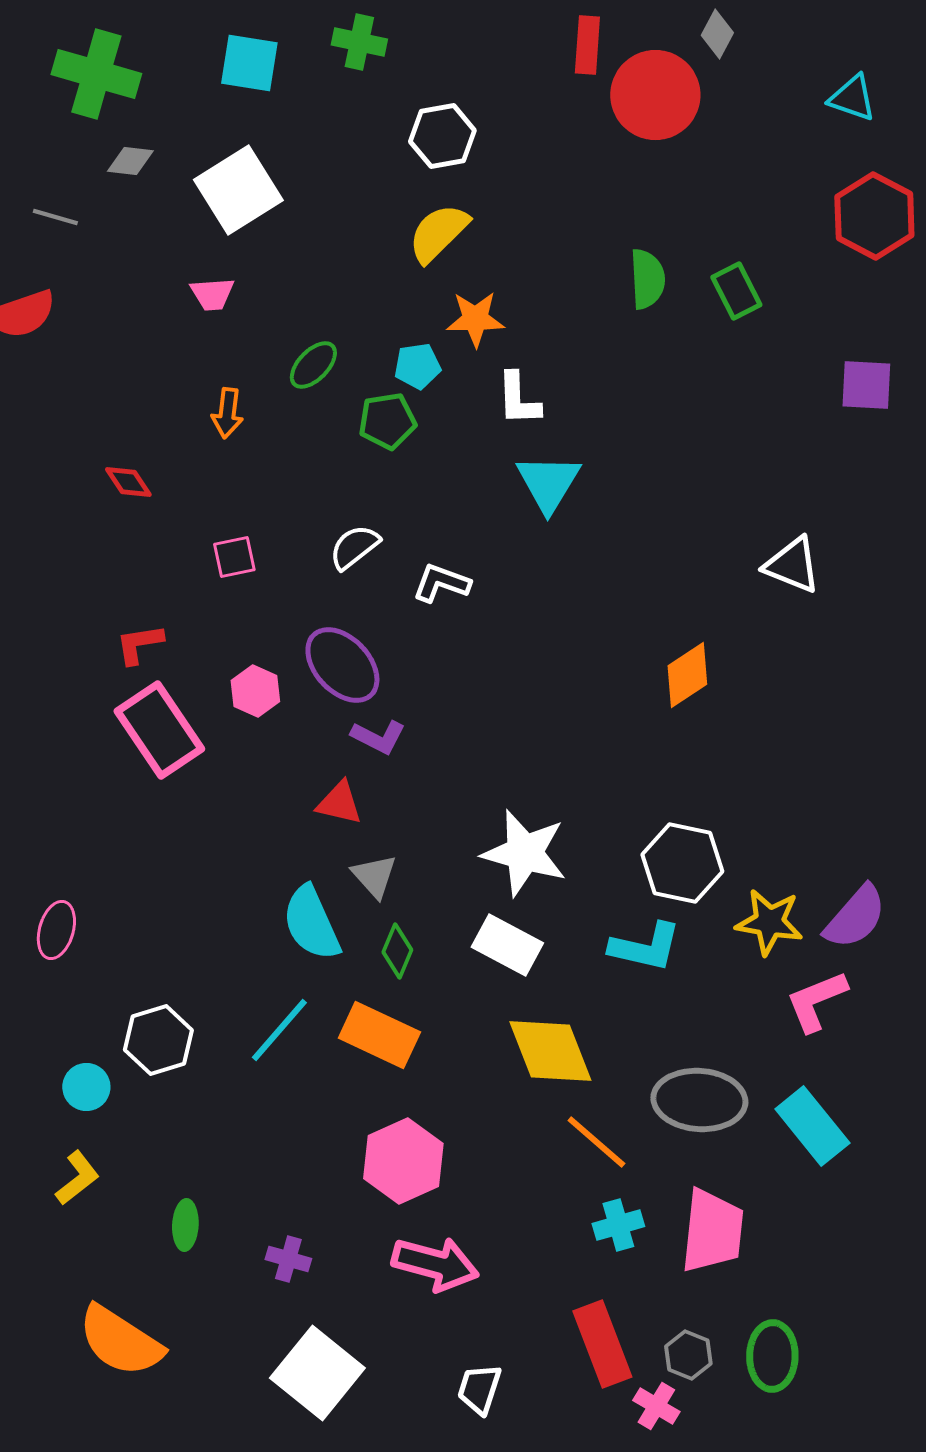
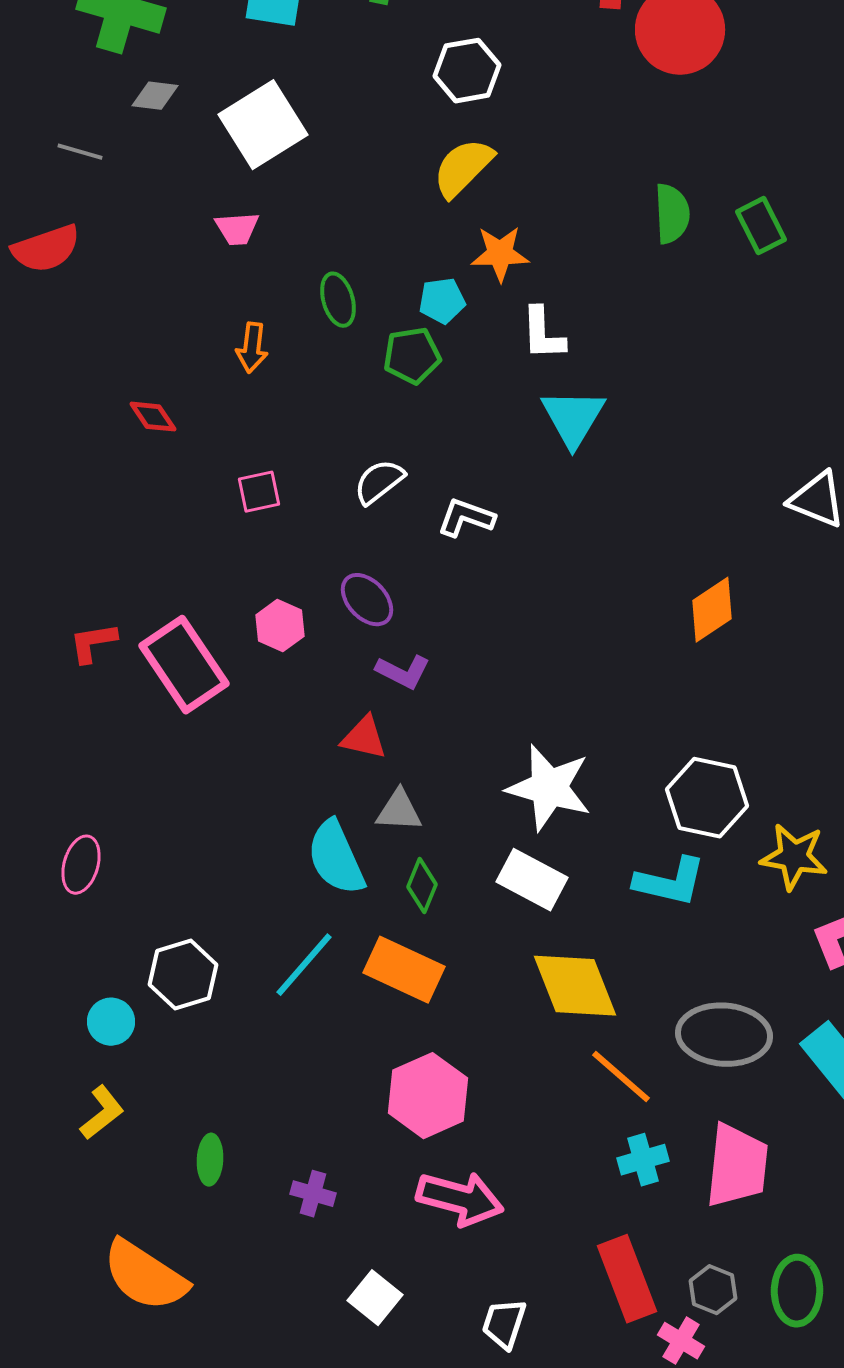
green ellipse: (313, 365) -> (338, 300), turned -60
red L-shape: (139, 644) -> (93, 643), moved
purple ellipse: (342, 665) -> (367, 600), size x0.7
gray triangle: (374, 876) -> (399, 811), turned -45
white square: (317, 1373) -> (375, 1298), moved, size x0.6

